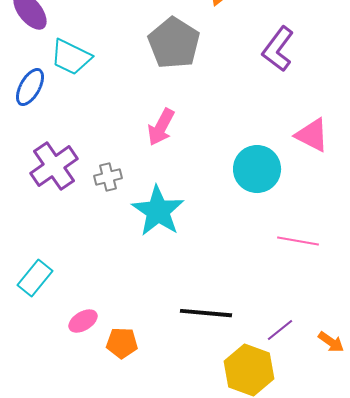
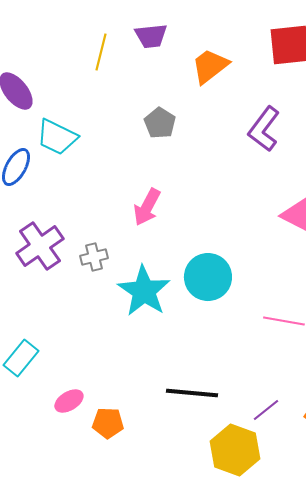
gray pentagon: (174, 43) -> (160, 123), size x0.6
cyan circle: (257, 169) -> (208, 277), moved

